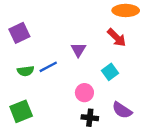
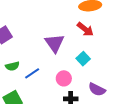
purple triangle: (78, 50) -> (54, 43), size x1.5
blue line: (48, 67) -> (32, 73), moved

